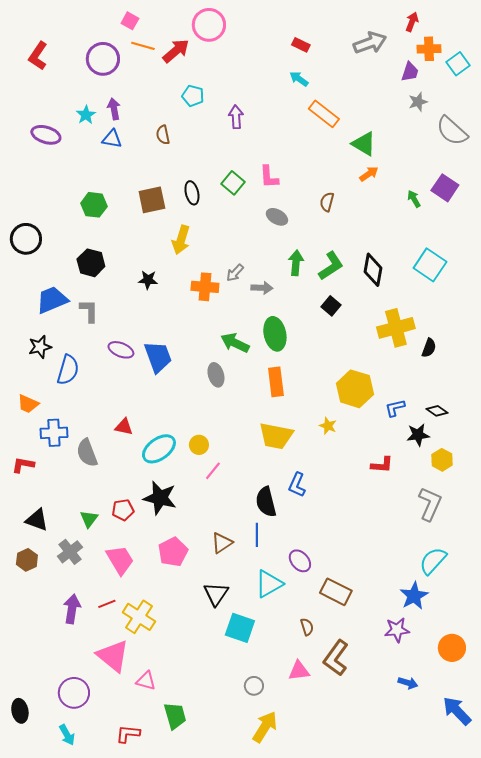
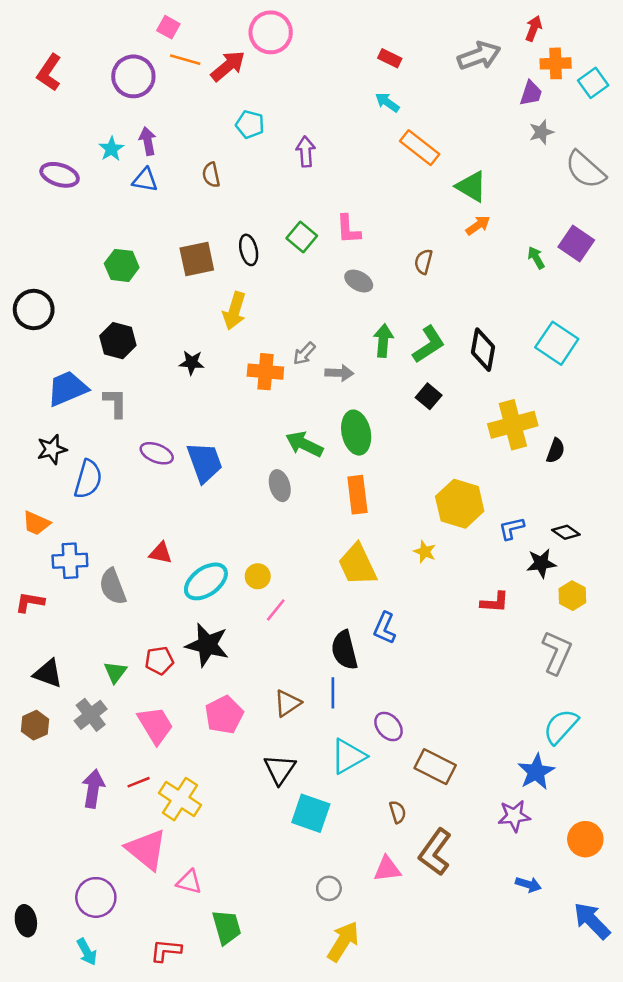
yellow trapezoid: (276, 436) -> (357, 565), turned 54

